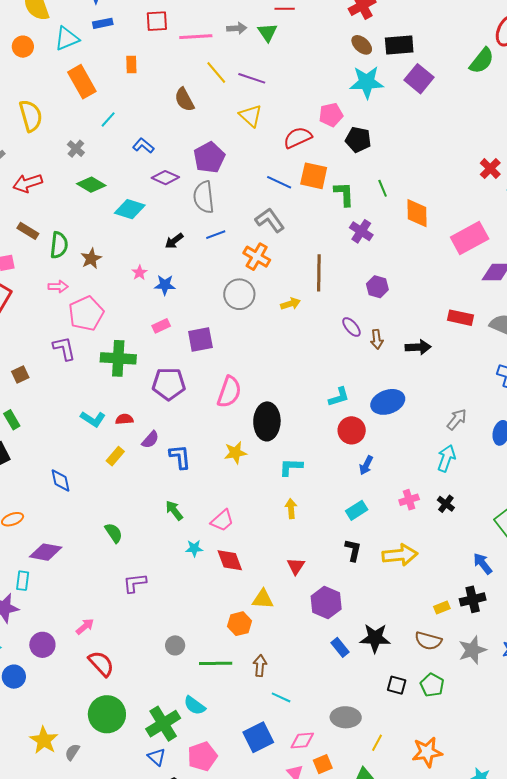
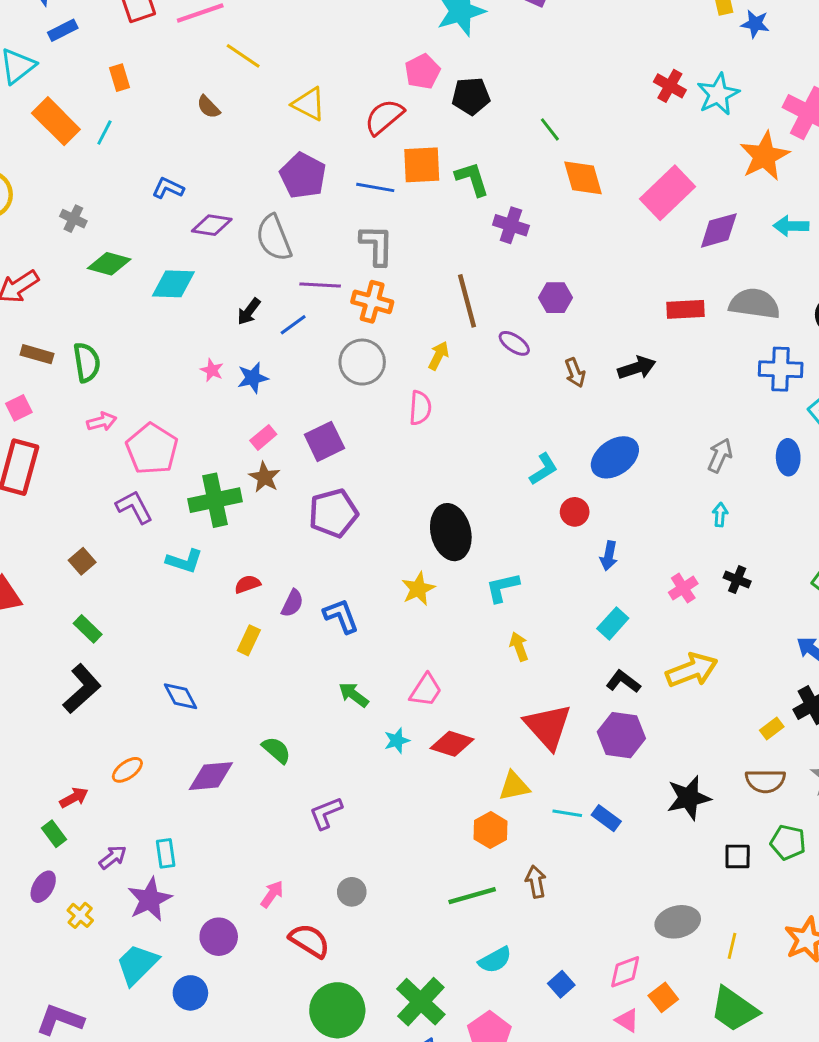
purple line: (252, 78) -> (320, 285), moved
brown semicircle: (184, 100) -> (208, 107), size x0.7
cyan line: (108, 119) -> (104, 132), moved
purple pentagon: (209, 157) -> (303, 176), moved
green line: (383, 188) -> (550, 129), moved
gray L-shape: (270, 220) -> (377, 245), turned 52
blue line: (216, 235) -> (293, 325), moved
brown star: (91, 259) -> (264, 477), moved
yellow arrow: (290, 304) -> (439, 356), turned -30
purple ellipse: (351, 327) -> (514, 343), moved
purple pentagon: (169, 384) -> (333, 513), moved
pink semicircle: (229, 392) -> (420, 408), moved, size x0.7
cyan L-shape: (93, 419) -> (184, 561), moved
red circle: (352, 430) -> (575, 512), size x0.7
cyan arrow: (446, 458) -> (720, 515), size x0.6
black L-shape: (353, 550) -> (623, 682), turned -50
purple diamond: (46, 552) -> (211, 776), moved
red diamond: (230, 560) -> (452, 744), turned -36
red triangle: (296, 566) -> (548, 726), size x1.8
purple hexagon: (326, 603) -> (621, 735), moved
gray circle: (175, 645) -> (352, 892), moved
blue rectangle: (340, 647) -> (606, 818), moved
cyan line: (281, 697) -> (567, 813), moved
cyan semicircle: (195, 705) -> (495, 960), moved, turned -50
blue square: (258, 737) -> (561, 984), size x0.6

